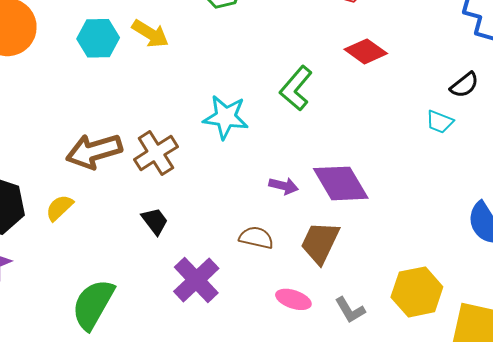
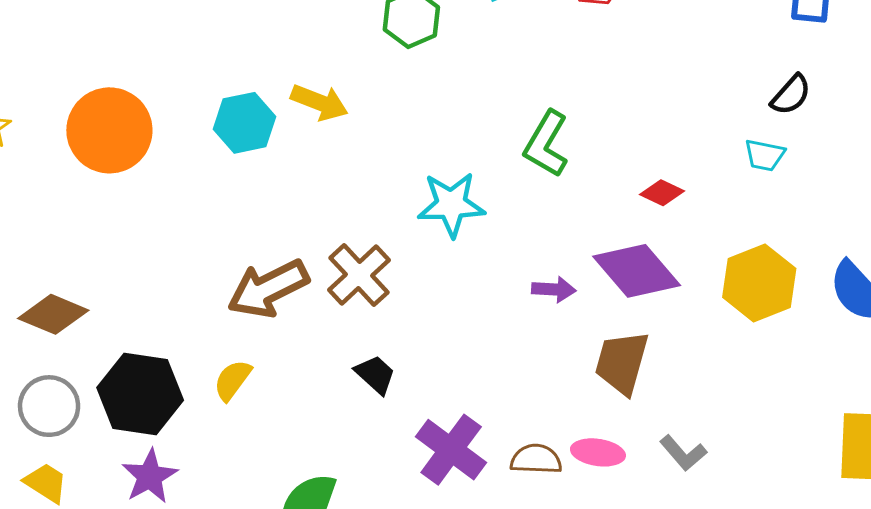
red diamond: (366, 51) -> (662, 193), moved, size x0.7
brown semicircle: (256, 238) -> (536, 459), moved
yellow hexagon: (417, 292) -> (759, 283), moved

